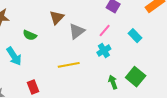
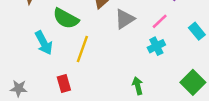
green semicircle: (30, 35) -> (66, 18), size x1.5
yellow line: (69, 65) -> (82, 49), moved, turned -65
green arrow: (113, 82) -> (138, 86), moved

